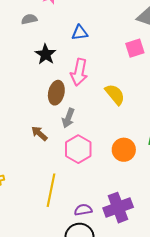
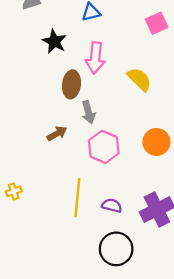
gray arrow: (68, 118) -> (88, 112), turned -30
brown arrow: (39, 133) -> (57, 134), turned 114
purple semicircle: (83, 210) -> (112, 206), moved, turned 30

